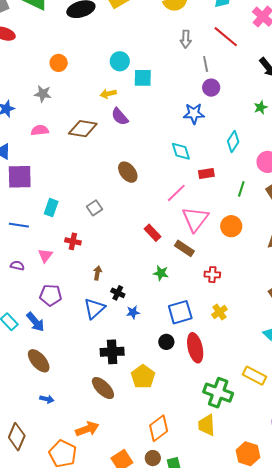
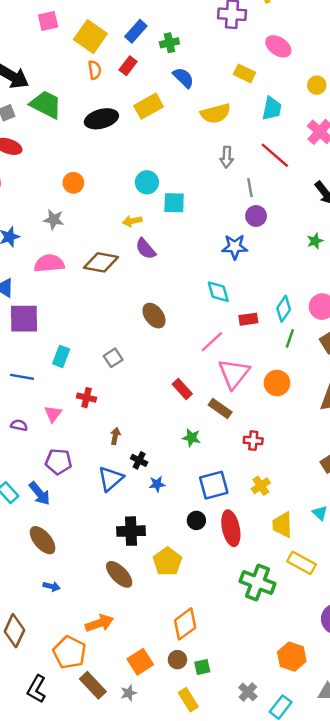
pink semicircle: (40, 130) -> (49, 263), size x1.4
cyan diamond: (233, 142) -> (284, 309), moved
yellow trapezoid: (207, 425) -> (282, 525), moved

